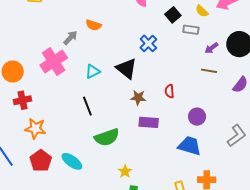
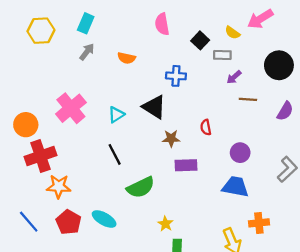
orange semicircle: (94, 25) -> (126, 58), moved
gray arrow: (70, 38) -> (87, 52), moved
blue cross: (148, 43) -> (176, 76), turned -36
purple arrow: (211, 48) -> (234, 77), moved
red cross: (22, 100) -> (40, 156), size x1.5

